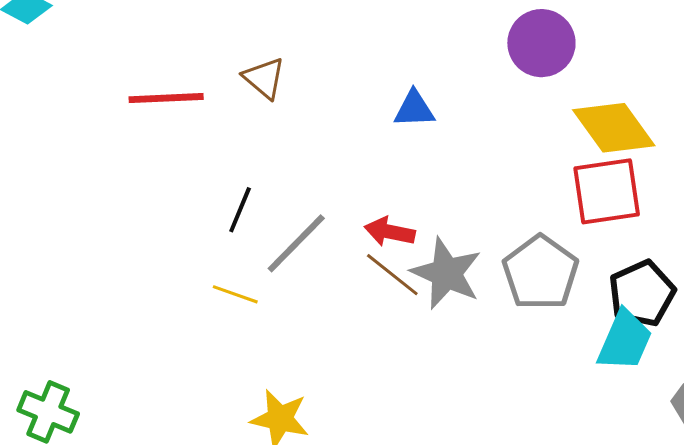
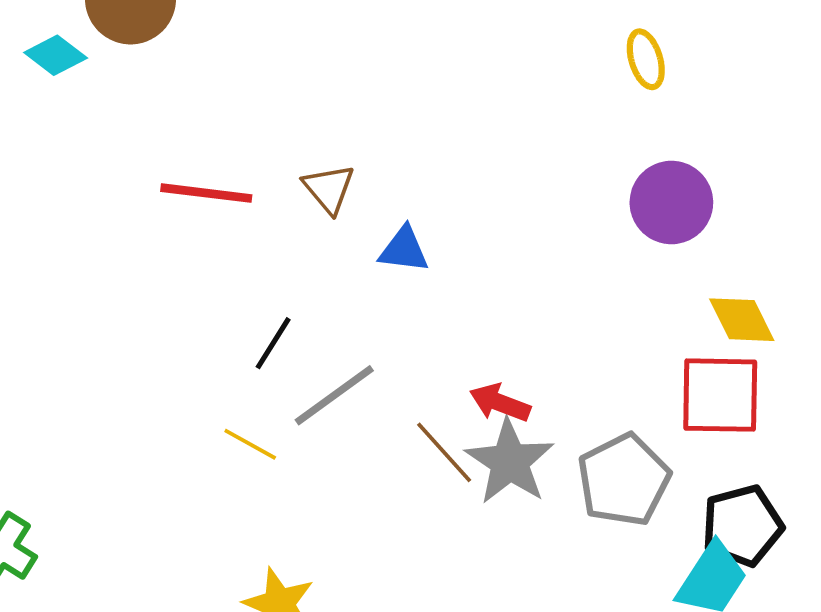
blue triangle: (414, 109) -> (404, 250), moved
yellow diamond: (614, 128) -> (742, 320), size x0.7
red arrow: (390, 232) -> (500, 403), moved

